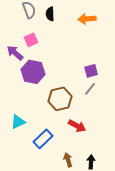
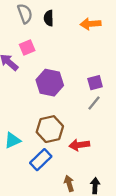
purple hexagon: (33, 72) -> (50, 83), moved
brown hexagon: (60, 99) -> (50, 129), moved
red arrow: (77, 126) -> (79, 145), turned 144

